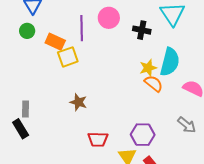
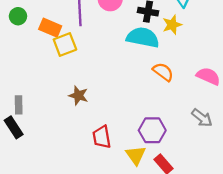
cyan semicircle: (170, 62) -> (143, 37), moved, turned -92
yellow star: (148, 68) -> (172, 25), moved
red trapezoid: (98, 139) -> (102, 137), turned 80

